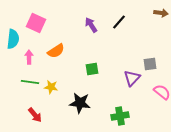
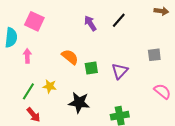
orange semicircle: (56, 51) -> (70, 57), moved, turned -108
gray square: (150, 64) -> (154, 55), moved
purple triangle: (132, 78) -> (120, 71), moved
green line: (30, 82) -> (28, 91), moved, turned -66

